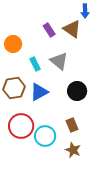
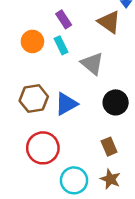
purple rectangle: (49, 30) -> (64, 19), moved
cyan rectangle: (35, 64) -> (61, 45), moved
cyan circle: (45, 136) -> (74, 180), moved

